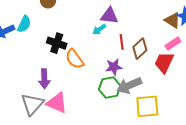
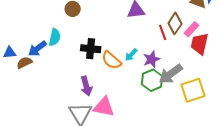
cyan arrow: (99, 29) -> (131, 55), moved
red line: (122, 42) -> (163, 32), moved
pink rectangle: (173, 44) -> (191, 29), moved
brown diamond: (140, 49) -> (175, 23), moved

